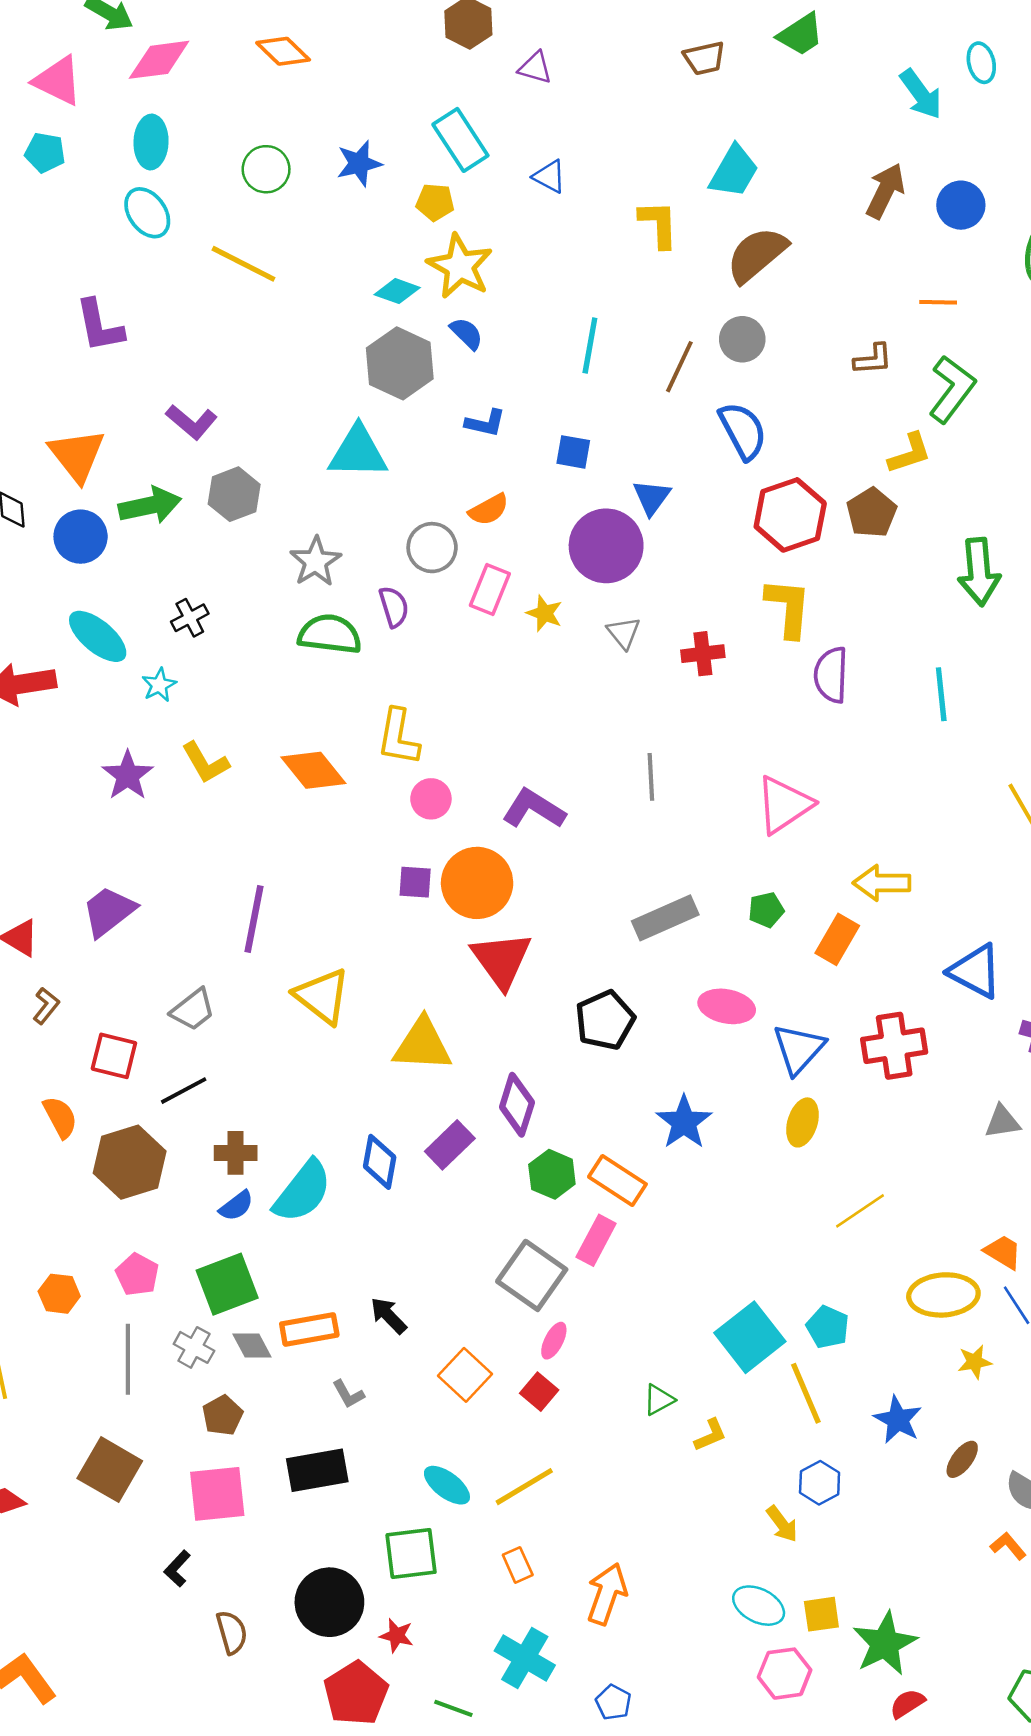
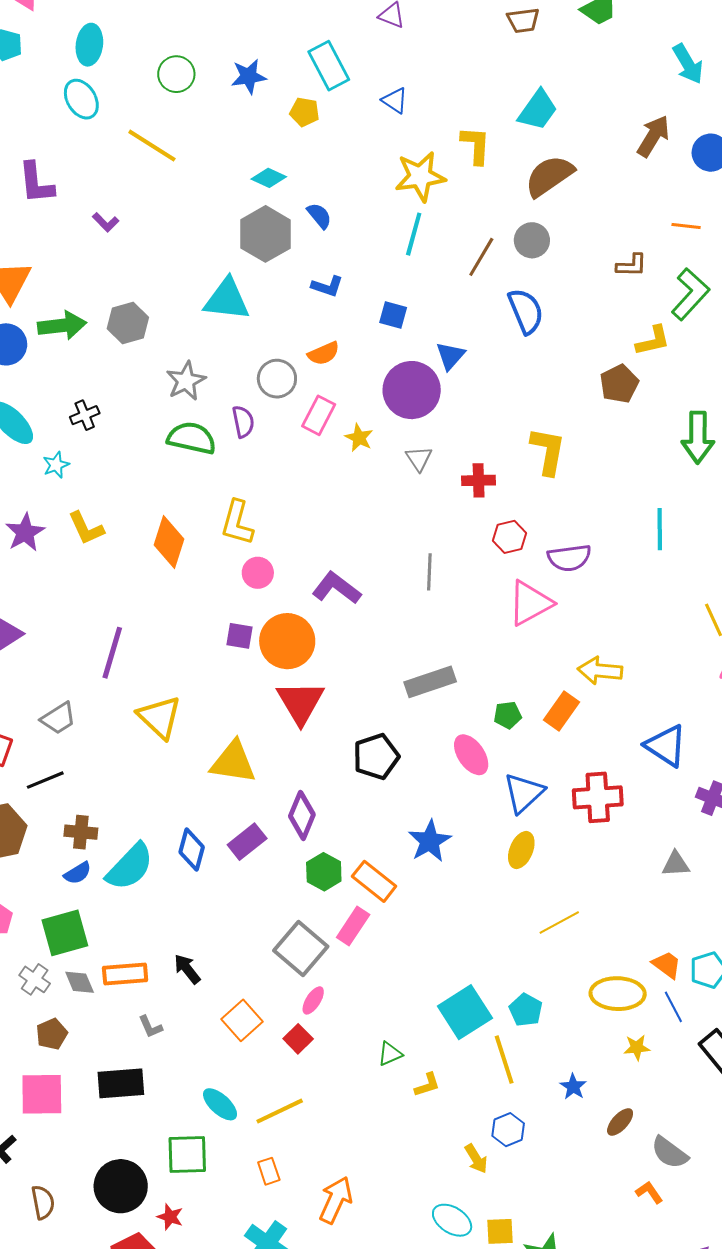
yellow star: (460, 266) -> (420, 176), moved, turned 30
purple L-shape: (192, 422) -> (106, 222), moved, size x0.7
red hexagon: (790, 515) -> (510, 537), moved, size x0.6
purple semicircle: (831, 675) -> (569, 558), moved, turned -105
orange diamond: (313, 770) -> (169, 542), turned 51
green pentagon: (766, 910) -> (508, 715), moved
pink ellipse: (727, 1006) -> (471, 755), turned 39
blue star: (898, 1420) -> (573, 1087), size x0.7

